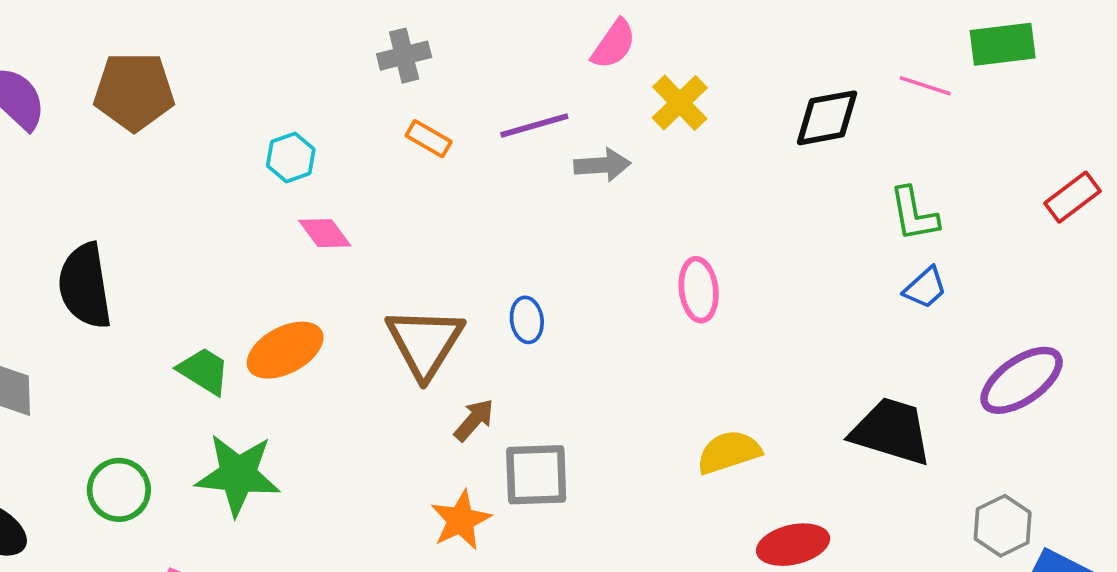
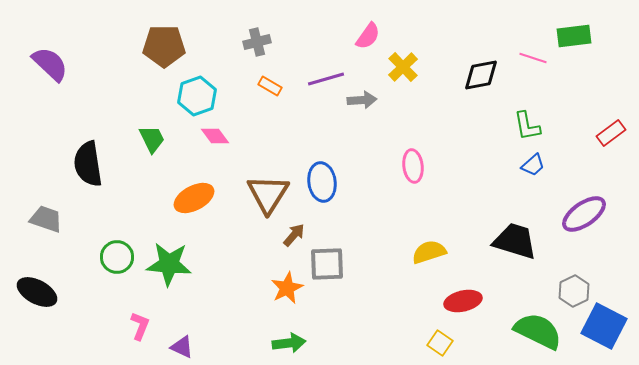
brown pentagon: (134, 91) -> (164, 46), moved
cyan hexagon: (291, 158) -> (197, 96), size x1.5
red rectangle: (1073, 197) -> (611, 133), moved
blue ellipse: (527, 320) -> (322, 182), size x1.6
green trapezoid: (204, 371) -> (152, 139), moved, turned 32
green circle: (119, 490) -> (117, 257), moved

